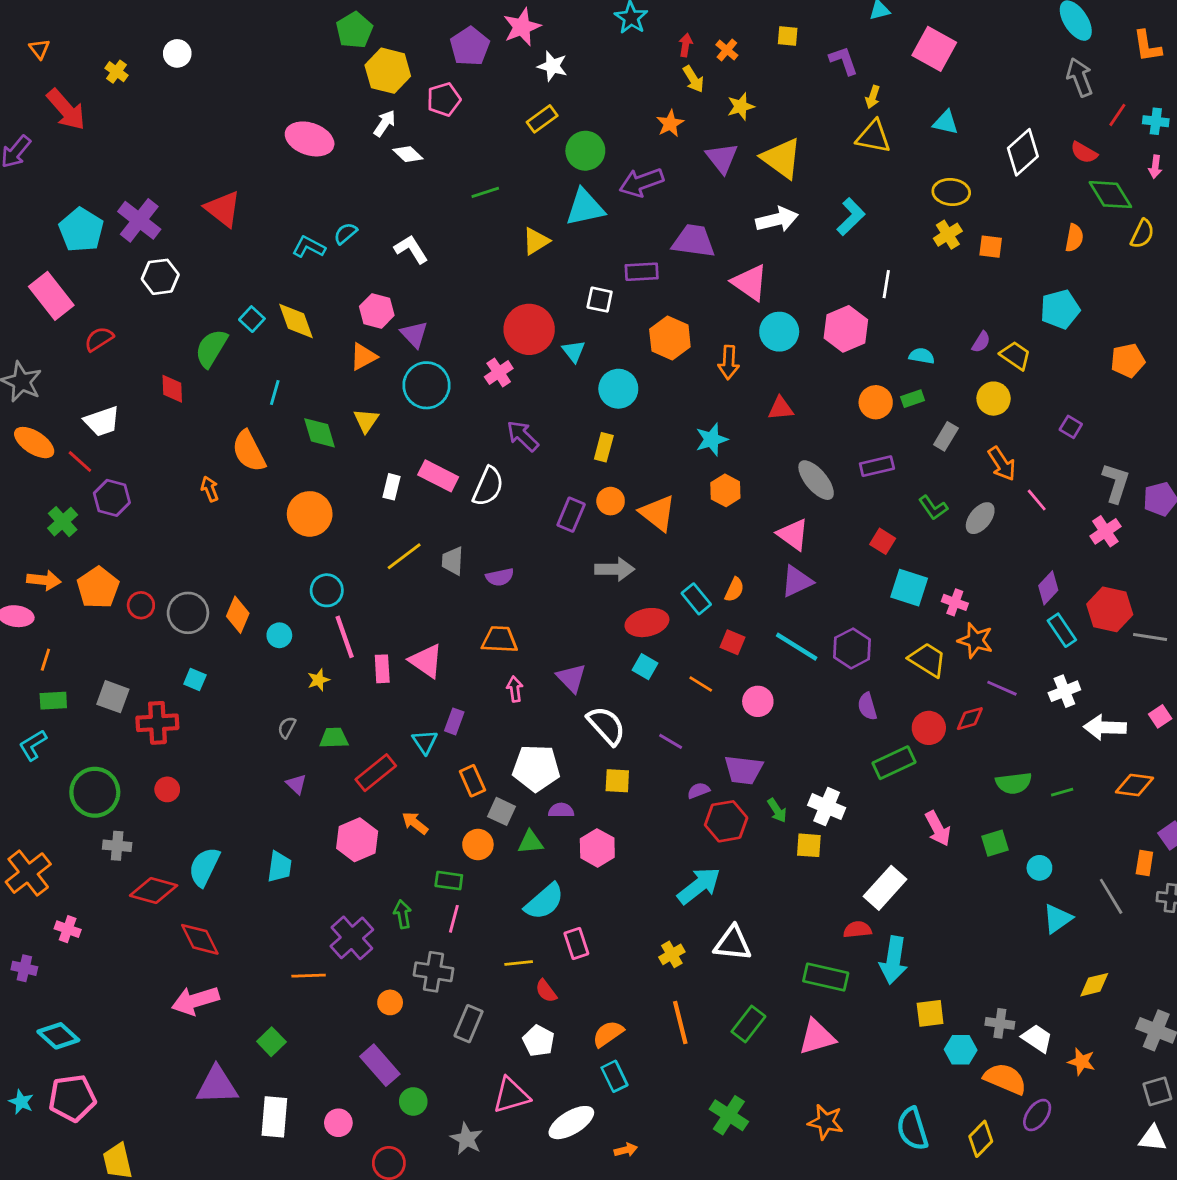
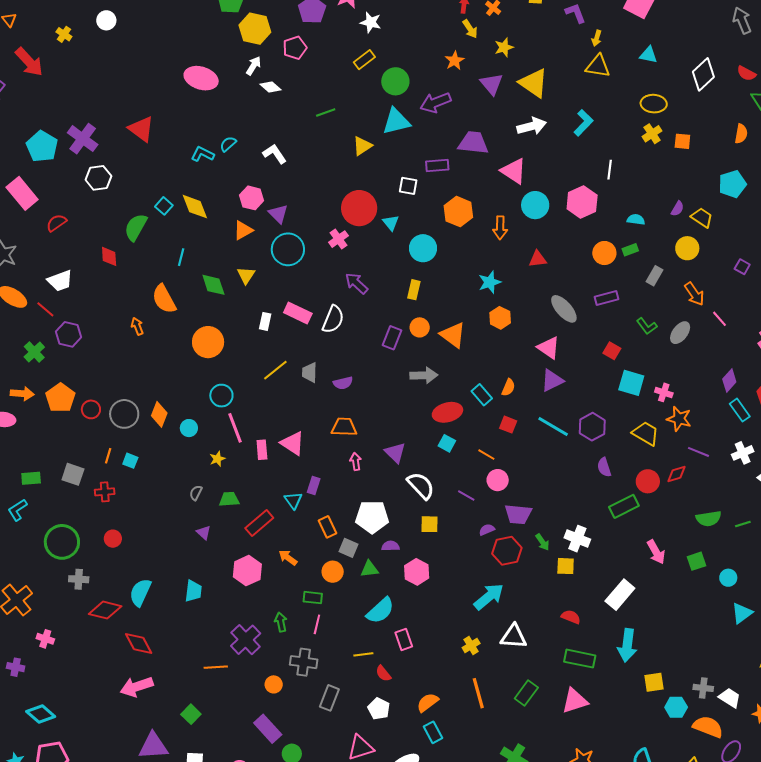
orange line: (45, 660) -> (108, 456), moved
pink circle: (758, 701) -> (498, 480), moved
red cross: (157, 723) -> (105, 492), size x0.7
red semicircle: (857, 930) -> (571, 617), moved, turned 30

